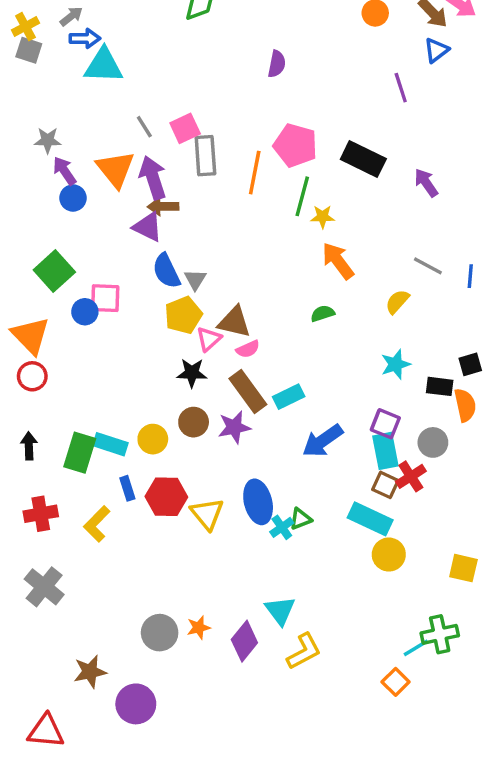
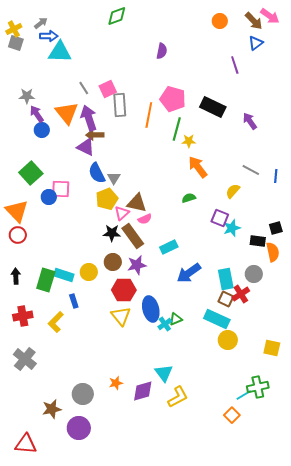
brown rectangle: (248, 392) -> (133, 236), moved
purple square: (385, 424) -> (220, 218), moved
red hexagon: (166, 497) -> (124, 290), moved
gray circle: (160, 633) -> (83, 394), moved
purple diamond: (244, 641) -> (143, 391), turned 35

